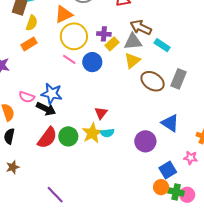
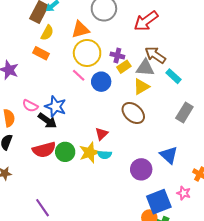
orange rectangle: (29, 44) -> (41, 53), turned 49
brown ellipse: (153, 81) -> (133, 113), moved
red semicircle: (47, 138) -> (44, 150), turned 30
blue square: (168, 170) -> (159, 202), size x1.4

